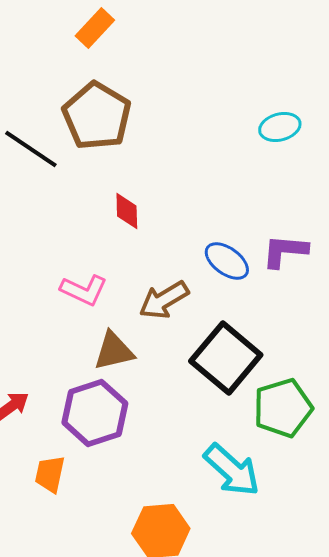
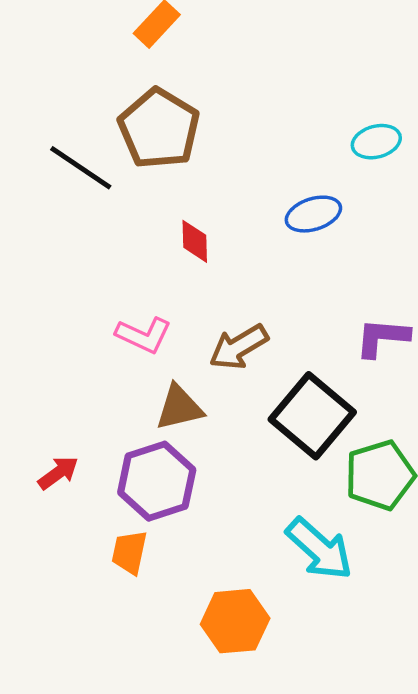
purple L-shape: (285, 251) -> (382, 337), moved
blue ellipse: (227, 261) -> (313, 214), moved, turned -54
orange trapezoid: (50, 474) -> (129, 552), moved

